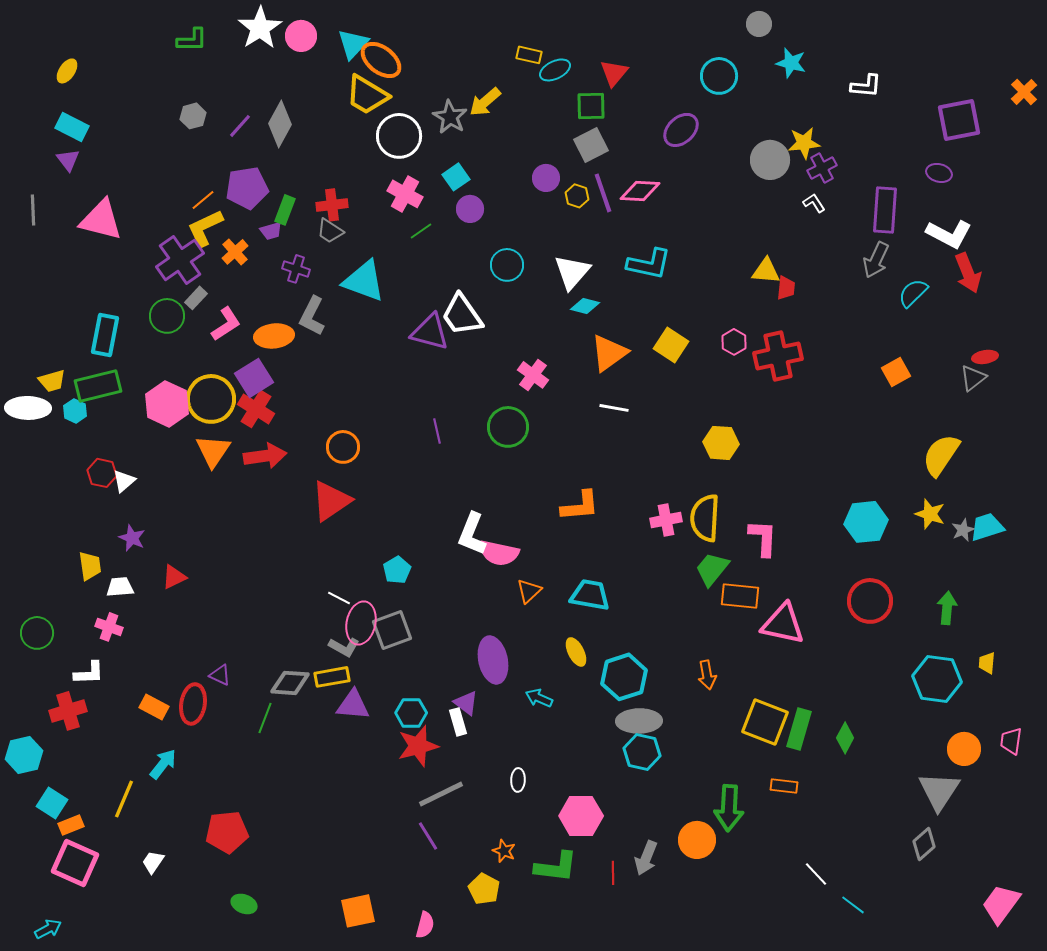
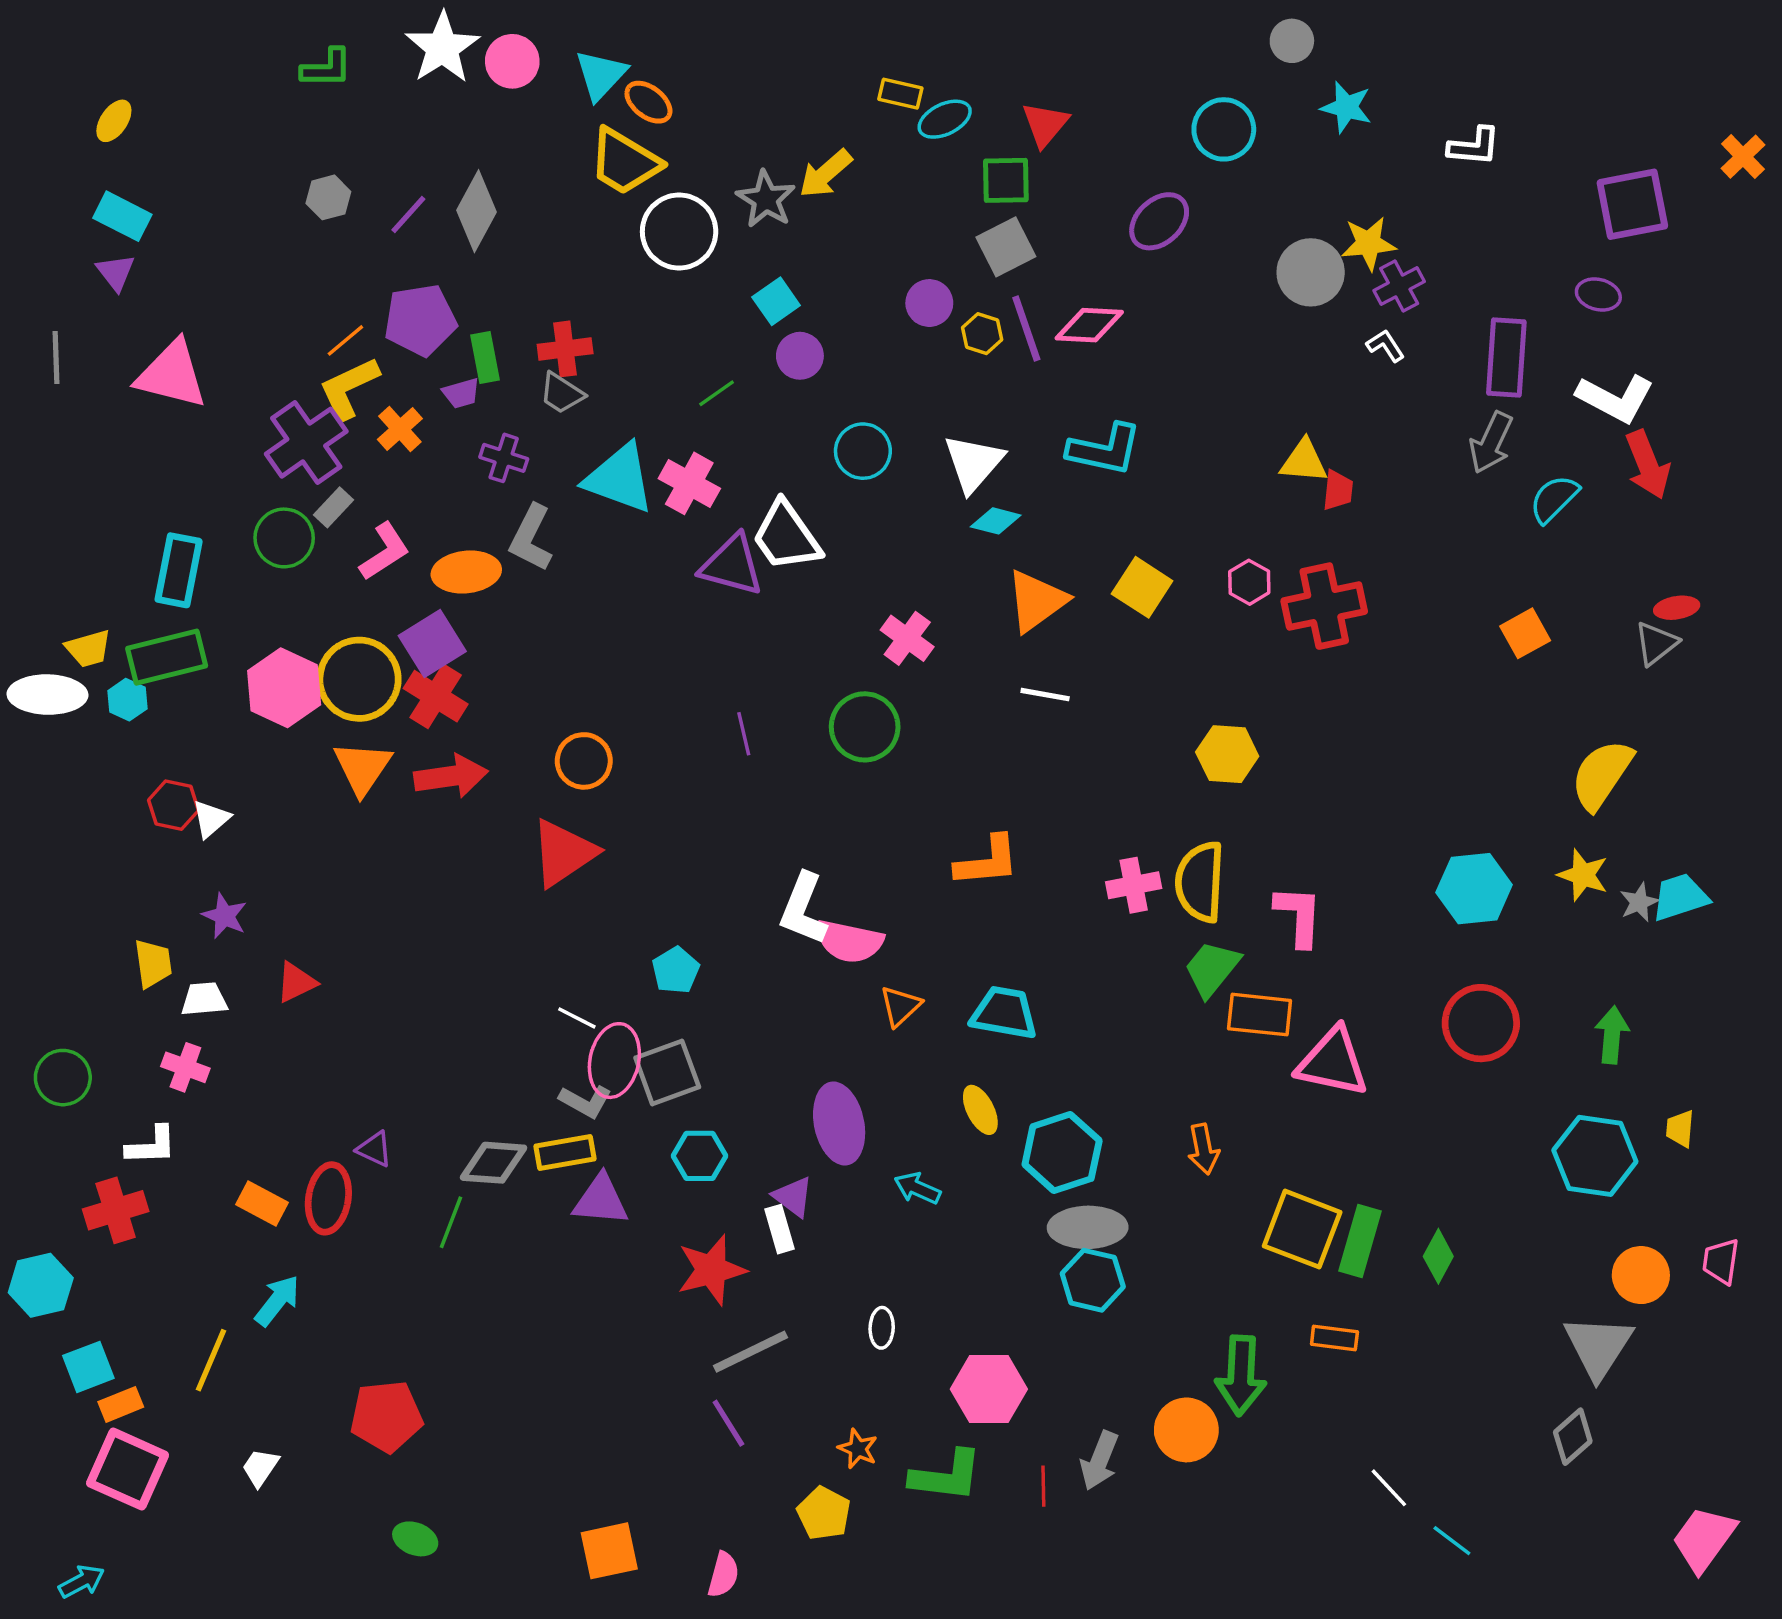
orange ellipse: (381, 60) -> (648, 102), size x0.7
pink cross: (405, 194) -> (689, 483), moved
green rectangle: (285, 210) -> (485, 357), turned -32
cyan hexagon: (411, 713) -> (699, 1156), moved
cyan square: (52, 803) -> (88, 1367), turned 36

